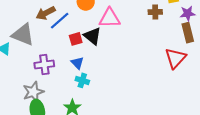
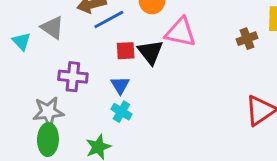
brown cross: (155, 12) -> (247, 39), turned -32
gray triangle: (23, 35) -> (52, 27), size x0.7

